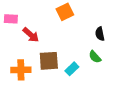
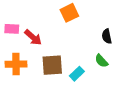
pink rectangle: (11, 19) -> (12, 29), moved
orange cross: (21, 70) -> (16, 64), moved

